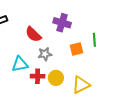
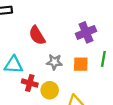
purple cross: (62, 23) -> (86, 32), moved, turned 36
gray star: (45, 54) -> (54, 62), moved

